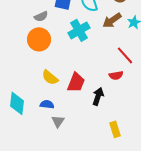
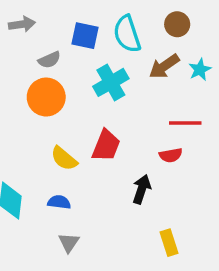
red line: (125, 55) -> (185, 123), turned -48
red trapezoid: (76, 82) -> (106, 146), moved
gray triangle: (58, 121) -> (69, 243), moved

